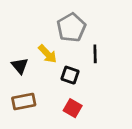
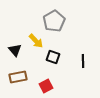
black line: (95, 54) -> (83, 61), moved
red square: (73, 108) -> (46, 86), moved, turned 32

